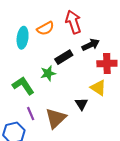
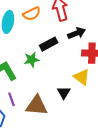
brown triangle: (56, 118) -> (37, 106), turned 45

